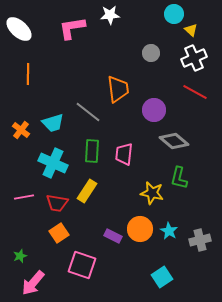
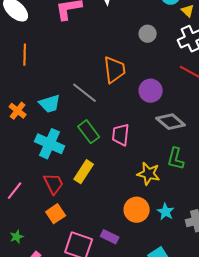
green rectangle: (92, 151) -> (89, 132), turned -40
pink line: (24, 197) -> (15, 191), moved, turned -42
red trapezoid: (57, 203) -> (54, 184), turned -125
purple rectangle: (113, 236) -> (110, 237), moved

